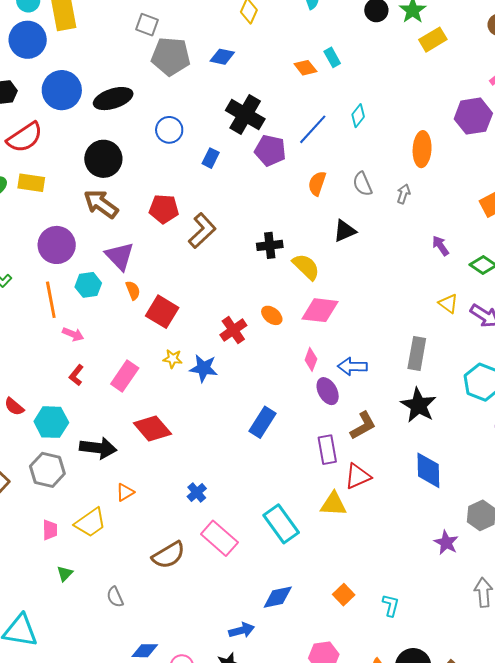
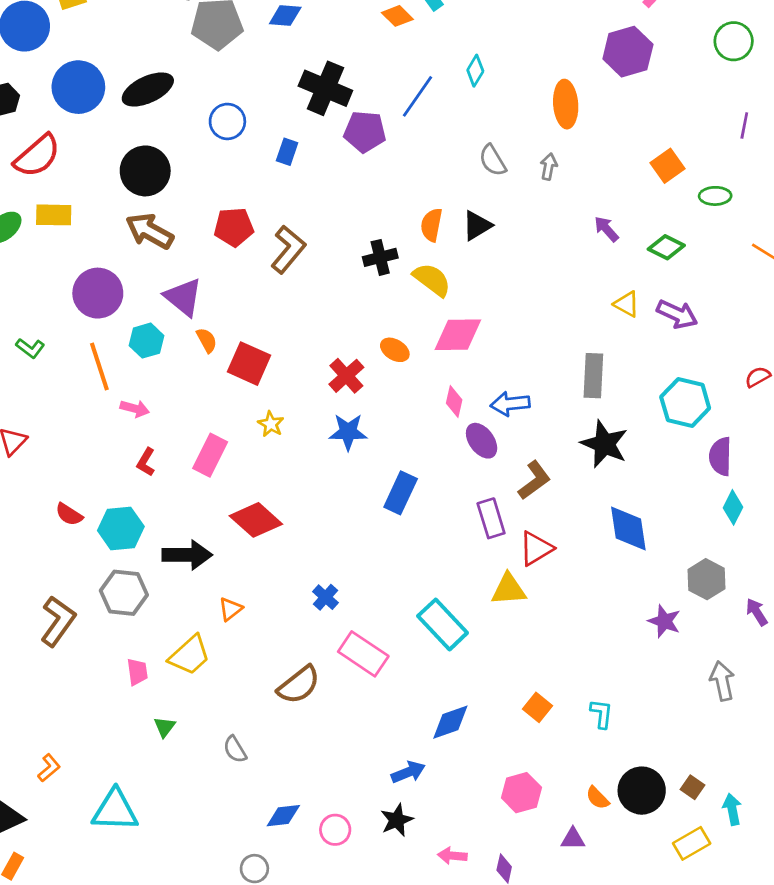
orange semicircle: (317, 183) -> (432, 225), moved
yellow star: (173, 359) -> (271, 424), turned 30
blue star: (204, 368) -> (348, 432), moved

